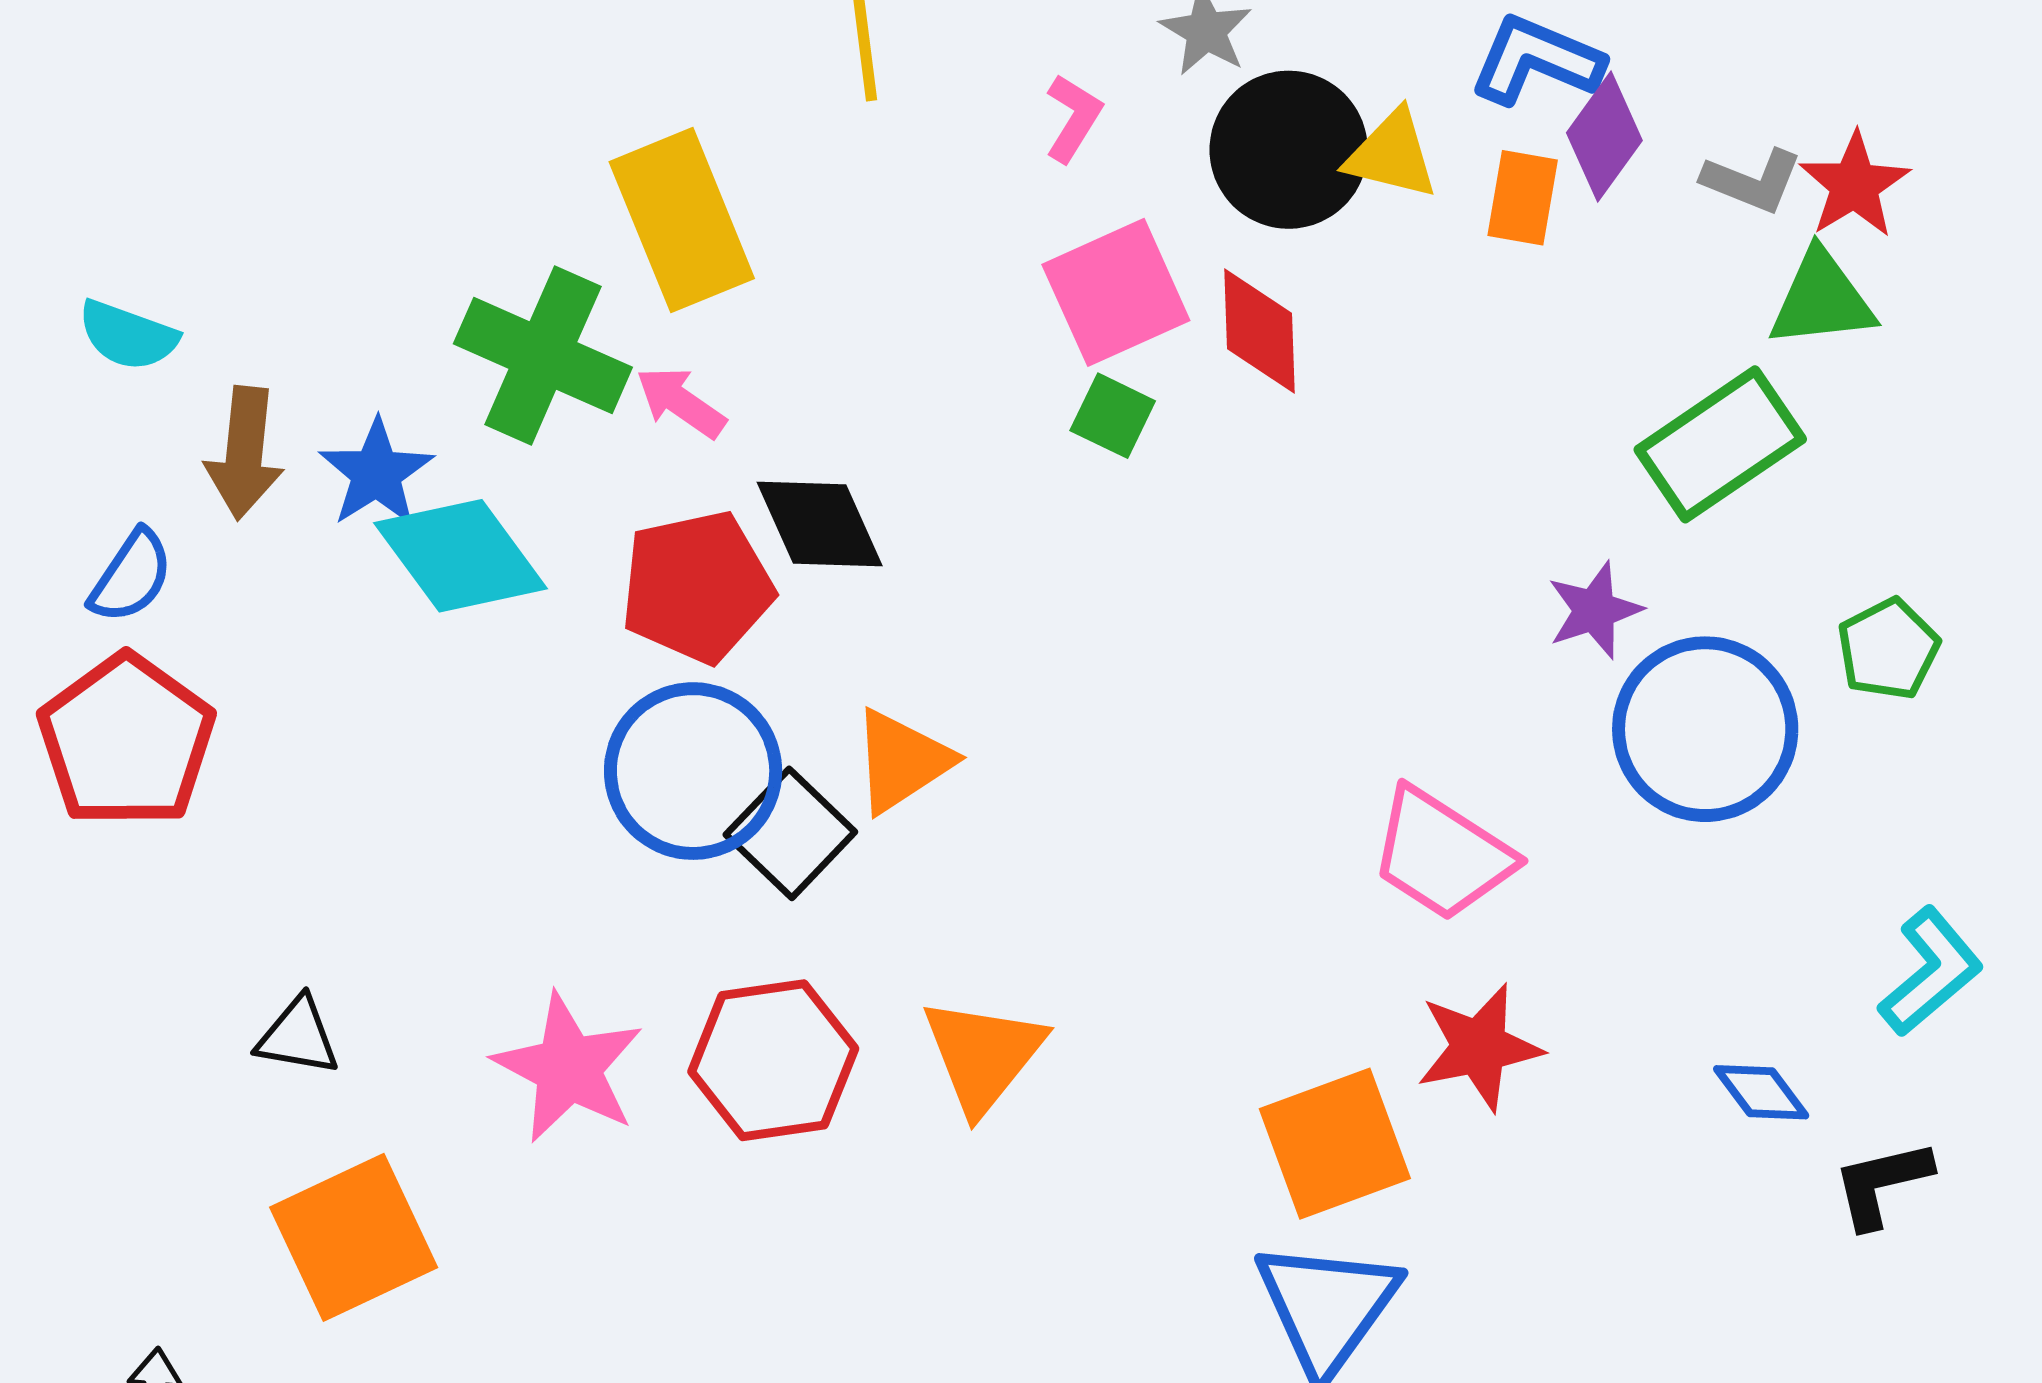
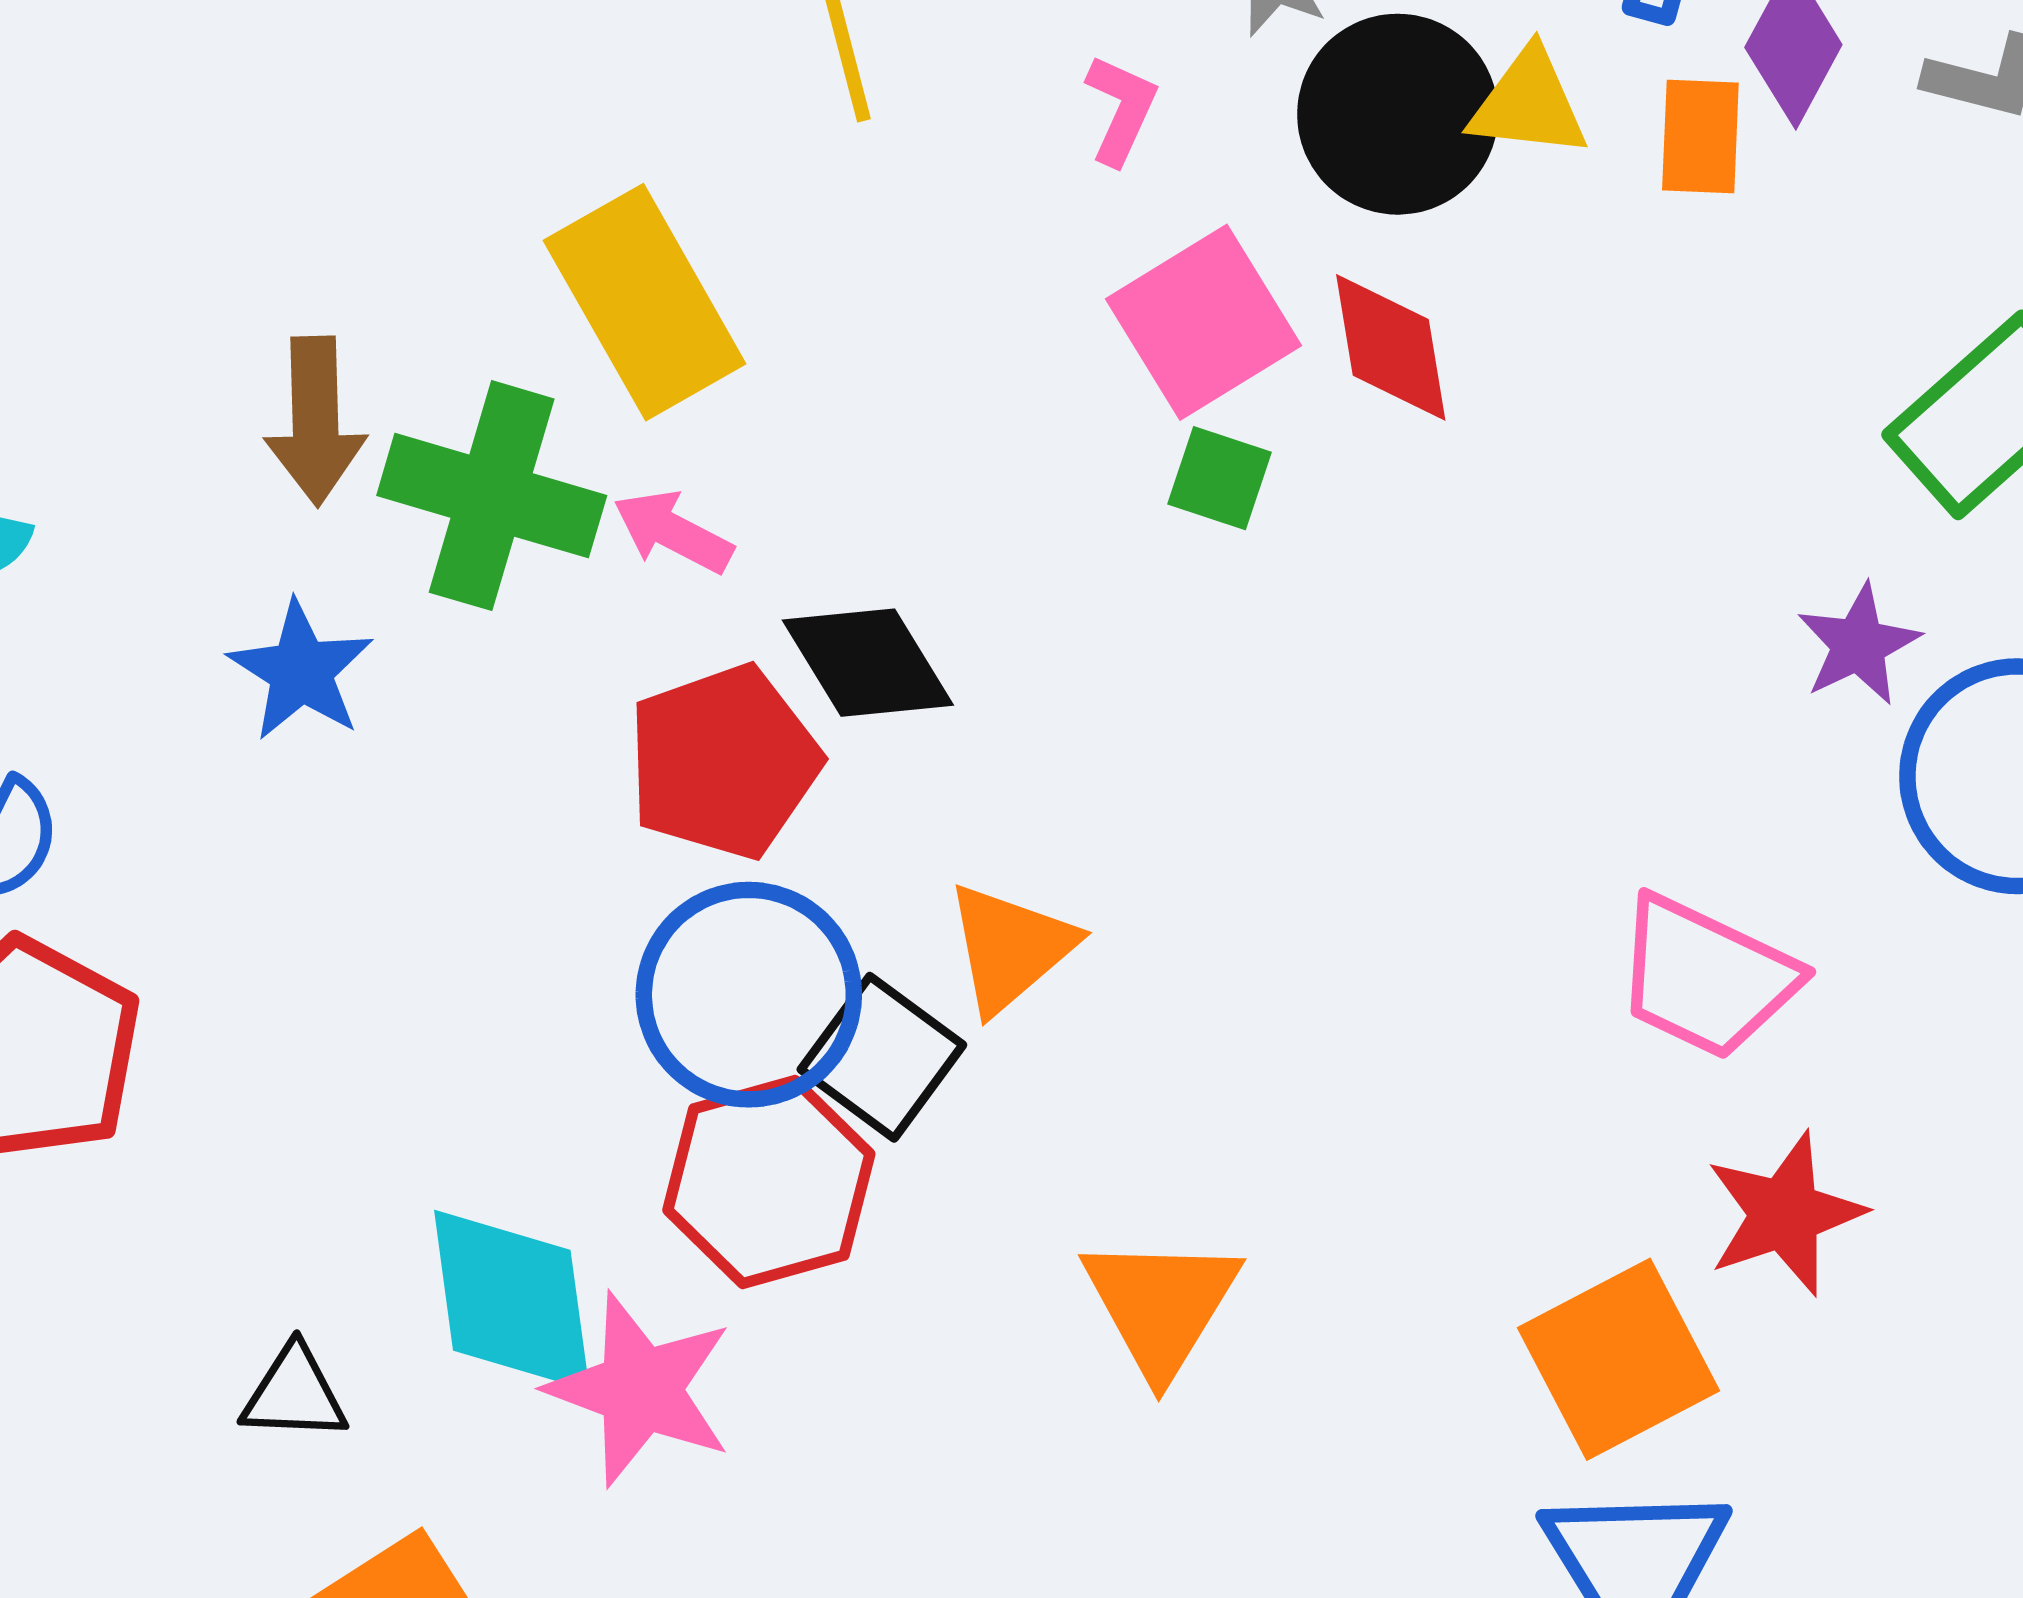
brown arrow: (244, 453) -> (315, 421), moved
cyan diamond: (461, 556) -> (512, 1300), moved, turned 36
red hexagon: (773, 1060) -> (769, 1182), moved

